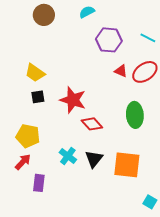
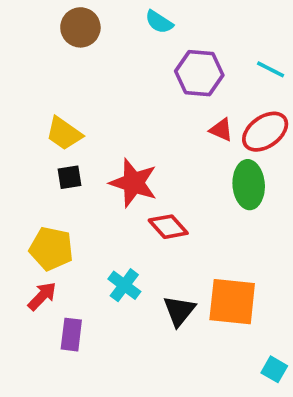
cyan semicircle: (87, 12) -> (159, 22), turned -119
green ellipse: (135, 115) -> (249, 185), moved
black triangle: (94, 159) -> (179, 311), moved

